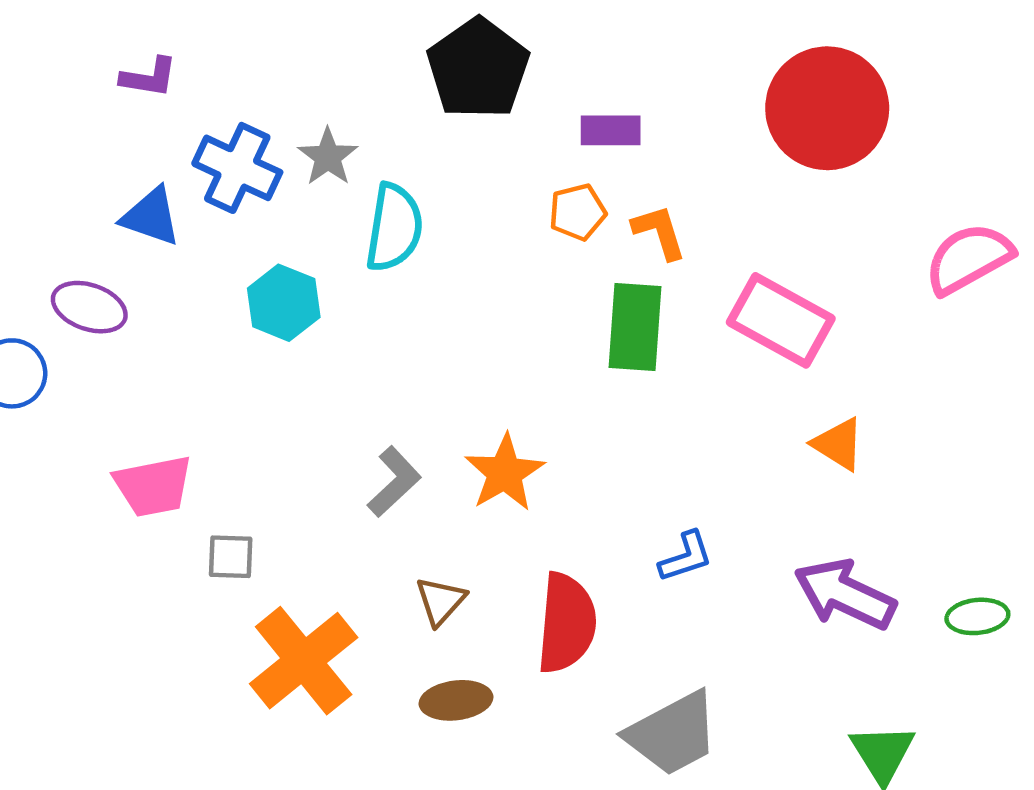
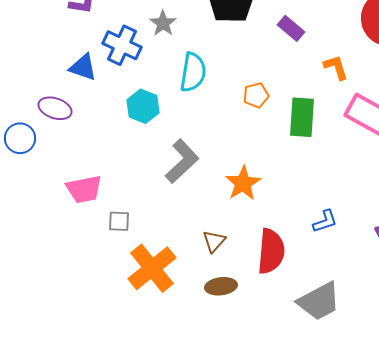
purple rectangle: (611, 130) -> (291, 28), turned 40
gray star: (328, 157) -> (163, 23), moved
orange pentagon: (578, 212) -> (256, 95), moved
orange L-shape: (659, 232) -> (336, 67), moved
gray L-shape: (394, 482) -> (182, 161), moved, size x1.4

